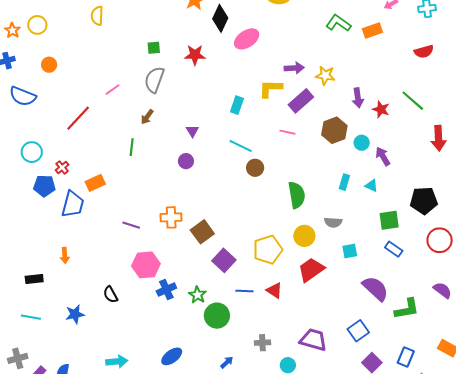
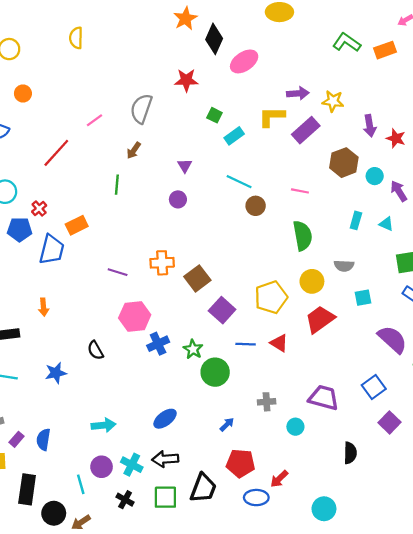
green square: (154, 48) -> (214, 115), moved, turned 32
cyan rectangle: (237, 105) -> (234, 136), turned 36
pink line: (287, 132) -> (300, 191), moved

